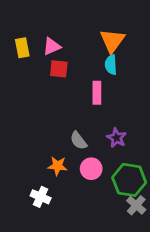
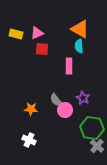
orange triangle: (112, 41) -> (80, 29), turned -36
yellow rectangle: (22, 48) -> (16, 34), turned -64
orange star: (57, 166) -> (31, 109), moved
pink circle: (91, 169) -> (65, 110), moved

